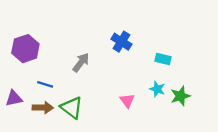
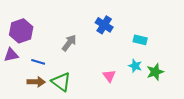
purple triangle: (14, 98) -> (11, 55), moved

